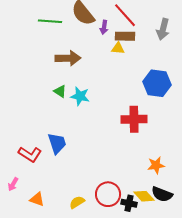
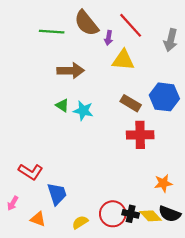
brown rectangle: (125, 36) -> (131, 103), moved, turned 30
yellow triangle: (118, 48) -> (123, 60), size x1.6
blue trapezoid: (57, 143) -> (57, 194), moved
black cross: (129, 203) -> (131, 214), moved

